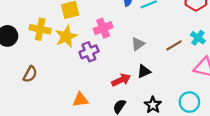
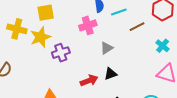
pink cross: (103, 28) -> (88, 25), moved
brown line: (174, 45) -> (137, 27), moved

